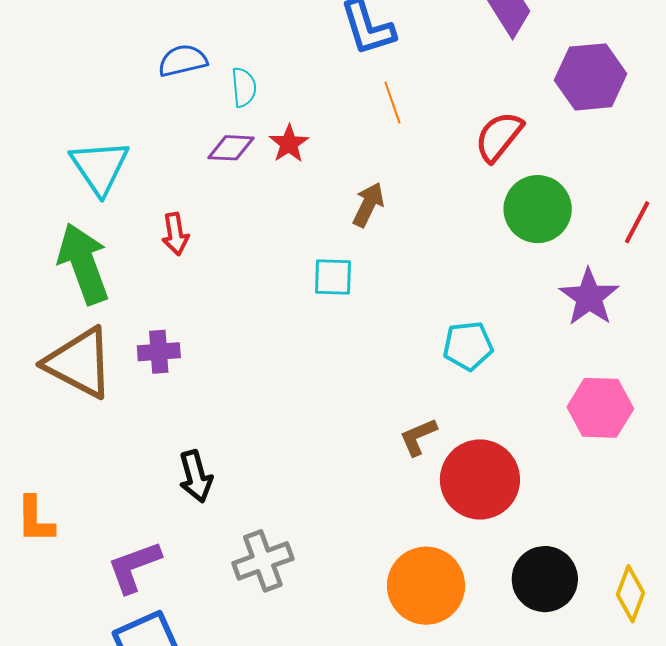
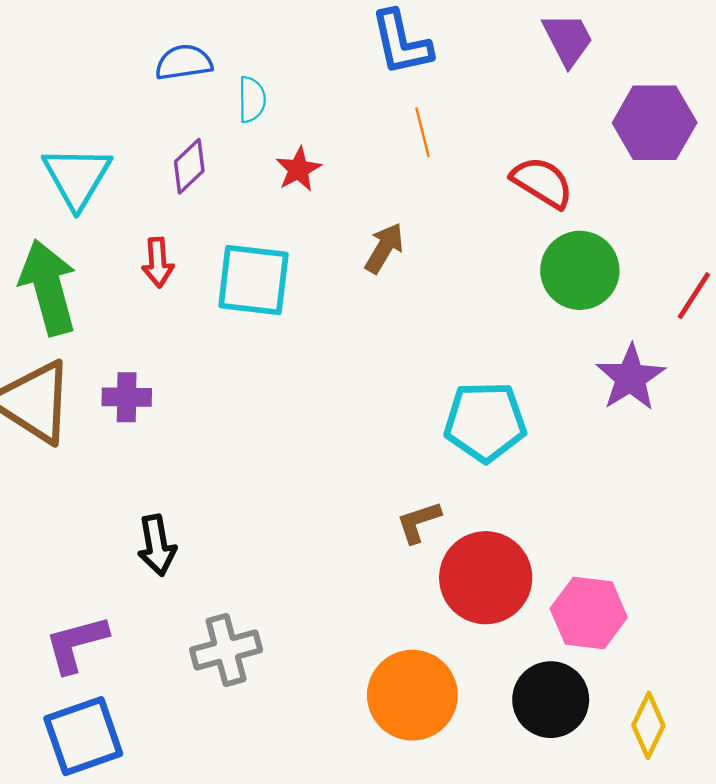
red semicircle: (499, 137) -> (542, 182), turned 78
purple diamond: (231, 148) -> (189, 166), moved, turned -51
cyan square: (333, 277) -> (253, 280), moved, size x1.6
cyan pentagon: (468, 346) -> (485, 422), size x1.4
pink hexagon: (600, 408) -> (589, 613), moved

